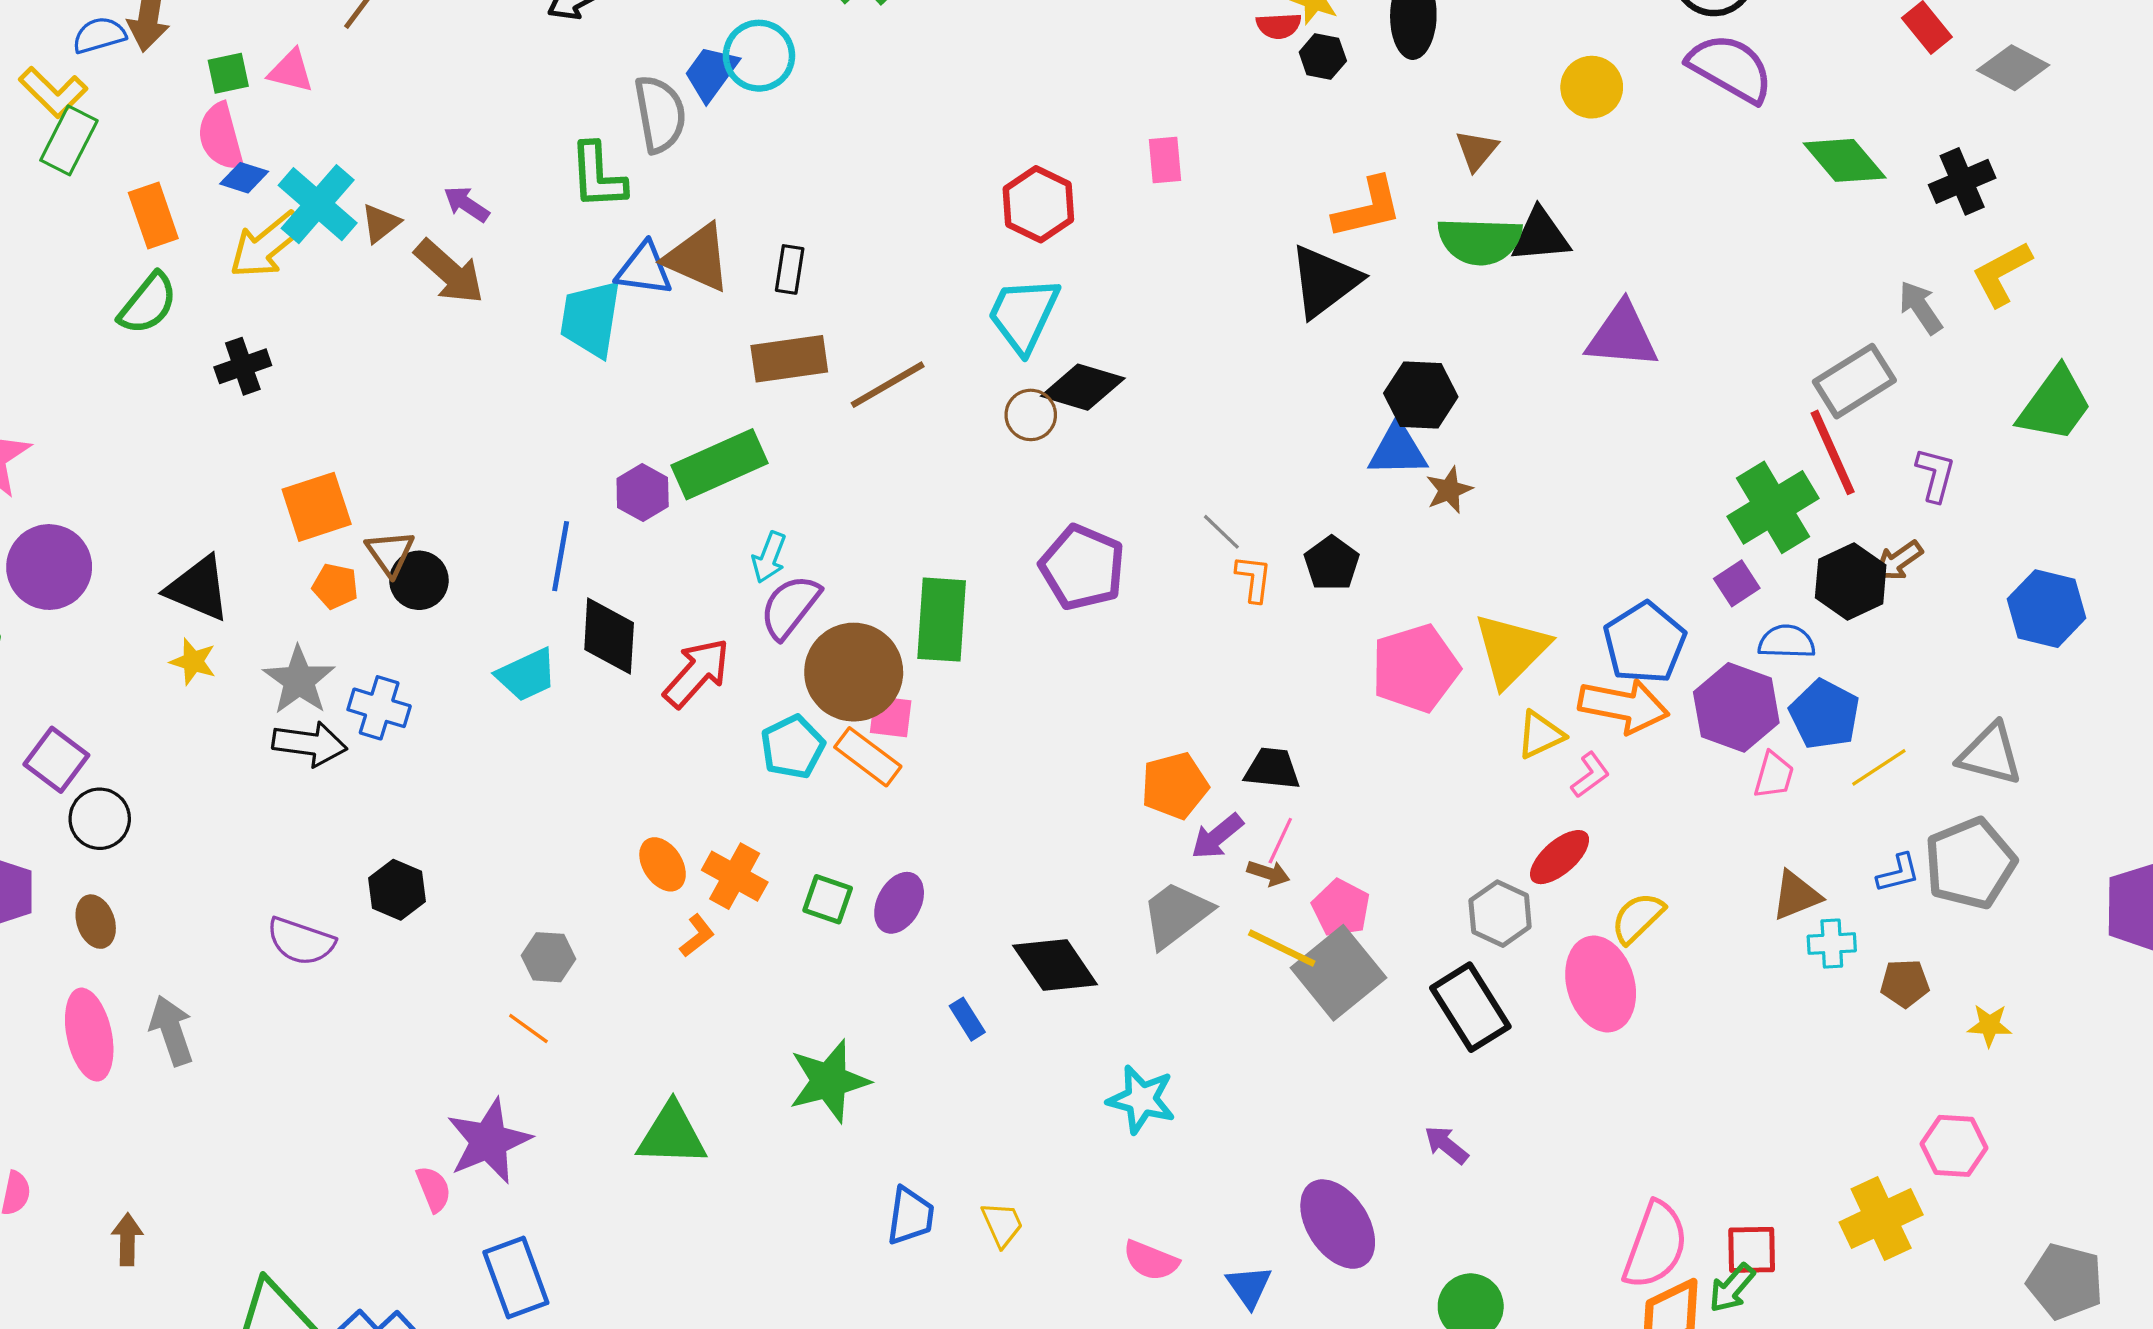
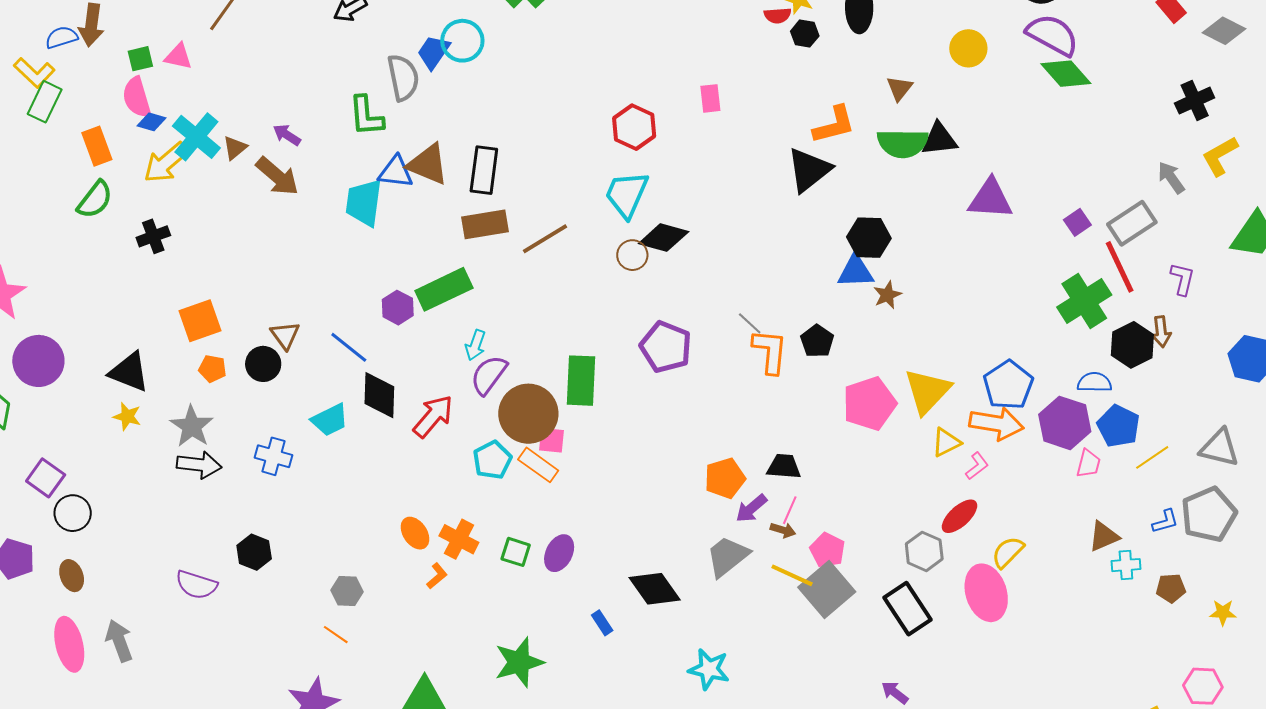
green diamond: (1845, 160) -> (1066, 74), moved
black rectangle: (790, 269) -> (484, 170), size x1.6
brown triangle: (390, 553) -> (285, 335), moved
blue line: (561, 556) -> (349, 347), turned -60
brown arrow: (1898, 561) -> (1161, 332), turned -60
orange L-shape: (1254, 579) -> (770, 351), size x1.6
purple square: (1737, 583) -> (1077, 222), moved
blue cross: (379, 708) -> (274, 456), moved

